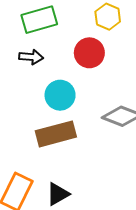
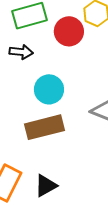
red circle: (89, 53) -> (69, 31), moved

